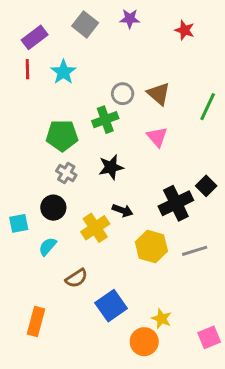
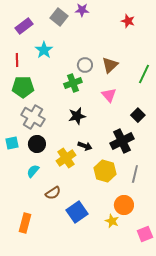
purple star: (130, 19) -> (82, 10), moved
red line: (27, 69) -> (17, 60), moved
brown triangle: (159, 94) -> (110, 65), turned 36
green pentagon: (62, 135) -> (23, 87), moved
gray cross: (66, 173) -> (33, 117), moved, size x1.6
black square: (206, 186) -> (138, 115), moved
cyan square: (19, 223) -> (12, 143), moved
gray line: (195, 251) -> (135, 174), turned -60
orange circle: (144, 342) -> (124, 205), moved

